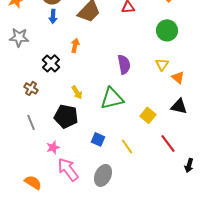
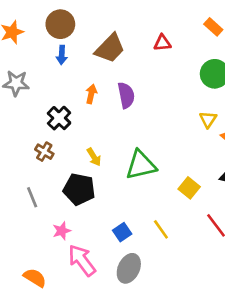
purple semicircle: (124, 64) -> (126, 95), moved
brown cross: (31, 88) -> (44, 152), moved
blue square: (98, 139) -> (122, 232), moved, turned 32

